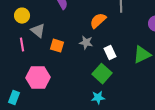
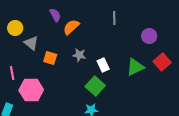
orange semicircle: (98, 21) -> (71, 27), moved
pink line: (22, 45) -> (12, 73), moved

